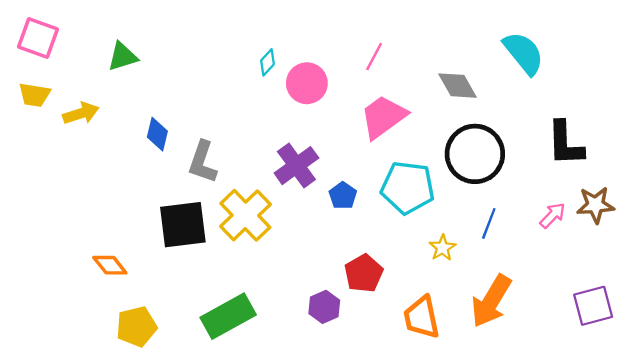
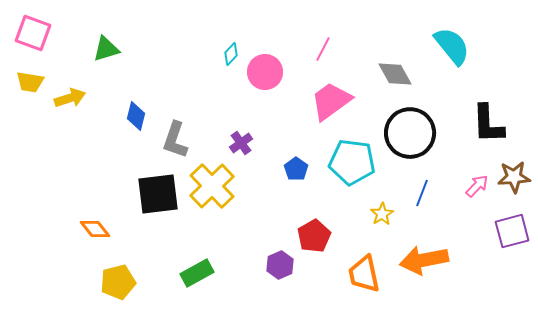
purple cross: (296, 166) -> (241, 143), moved, size x0.6
orange arrow: (491, 301) -> (424, 260), turned 48
purple square: (593, 306) -> (512, 231), moved
green rectangle: (228, 316) -> (197, 273), size x0.7

